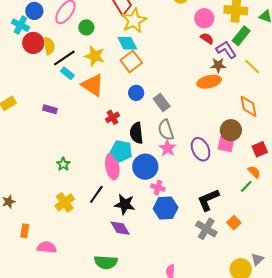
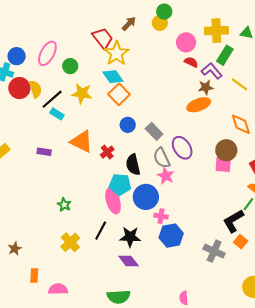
orange triangle: (93, 85) -> (82, 142), moved
purple ellipse: (201, 149) -> (182, 148), moved
black L-shape: (208, 200) -> (233, 221), moved

